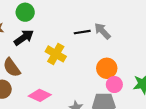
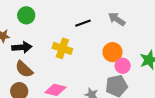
gray arrow: (102, 31) -> (117, 19), moved
black arrow: (24, 37) -> (22, 47), moved, turned 42

